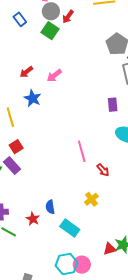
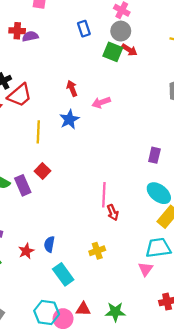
red arrow: (68, 17) -> (129, 50), moved, turned -112
green square: (50, 31) -> (113, 52), turned -30
red arrow: (26, 72) -> (72, 88), turned 88
red square: (16, 147) -> (42, 171), moved, turned -32
red arrow: (103, 170) -> (113, 213), moved
red triangle: (110, 249) -> (83, 309), moved

